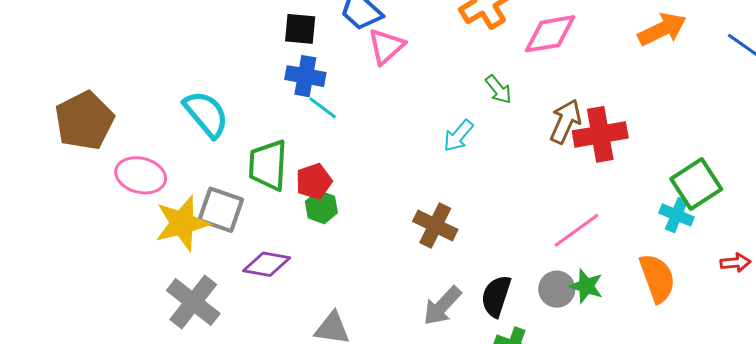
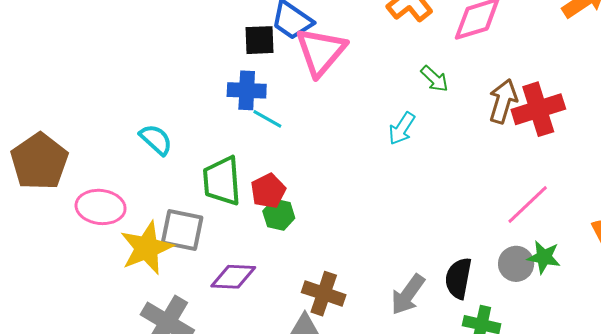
black square: (300, 29) -> (260, 40), moved
pink triangle: (386, 46) -> (321, 52), size x1.4
cyan semicircle: (206, 114) -> (156, 140), size x0.7
brown cross: (435, 225) -> (324, 294), moved

